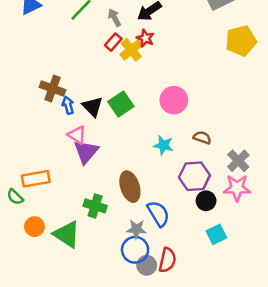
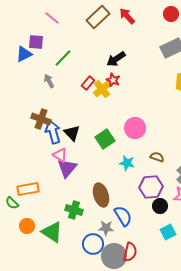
gray arrow: (114, 18) -> (49, 81), moved
green square: (121, 104) -> (105, 139), moved
blue arrow: (68, 105) -> (53, 132), size x1.6
blue circle: (135, 250) -> (93, 244), moved
gray circle: (147, 265) -> (114, 256), size x1.6

